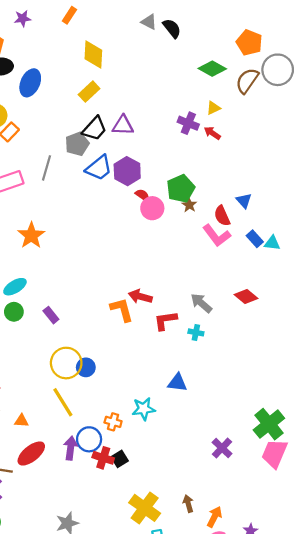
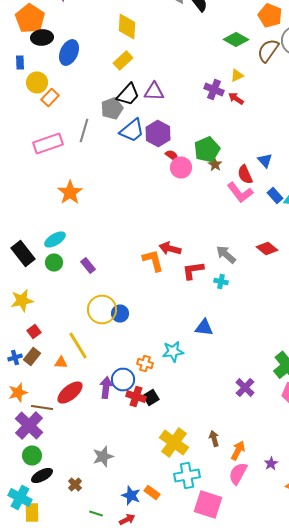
yellow line: (63, 402) -> (78, 346), moved

